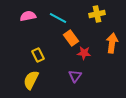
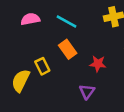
orange rectangle: (71, 38) -> (68, 49), moved
yellow semicircle: (31, 80) -> (21, 81), moved

